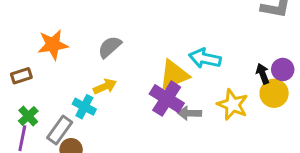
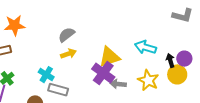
orange star: (53, 45) -> (15, 25), moved
cyan arrow: (205, 58) -> (145, 47), moved
yellow arrow: (105, 86) -> (68, 54), moved
gray rectangle: (60, 130) -> (58, 90), moved, turned 66

